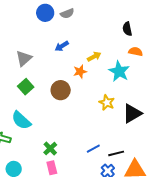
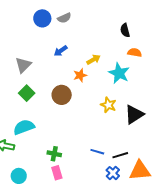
cyan semicircle: (21, 120) -> (24, 127), turned 120
green cross: (50, 149) -> (54, 154), turned -32
blue line: (93, 149) -> (97, 152), turned 48

